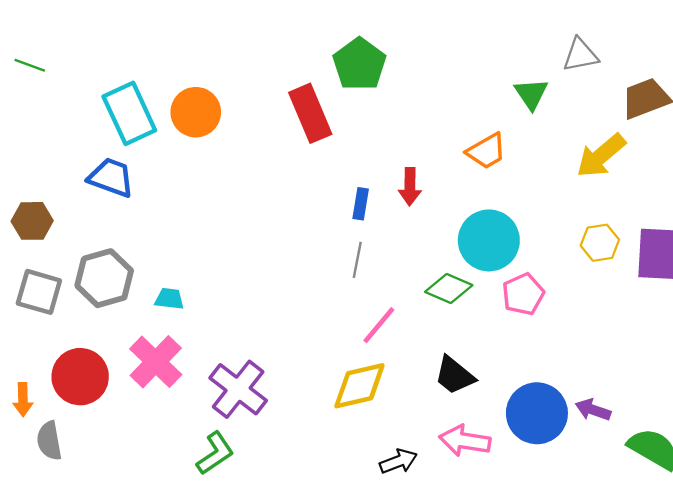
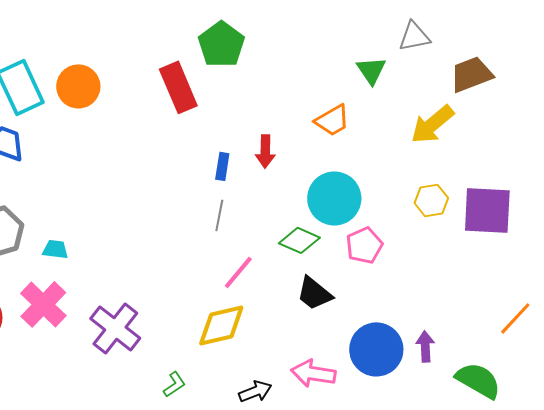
black trapezoid: (454, 375) -> (314, 293), moved
purple arrow: (593, 410) -> (425, 346), turned 68
green L-shape: (215, 453) -> (174, 384), moved, size x0.7

